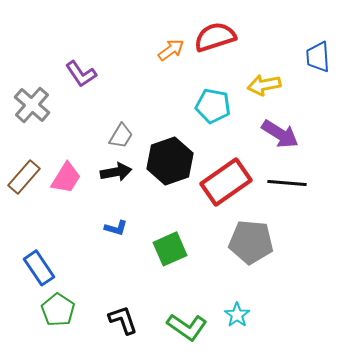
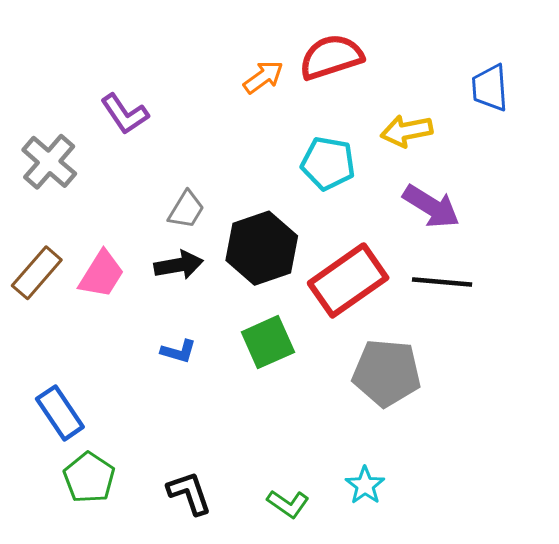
green square: (170, 249) -> (268, 342), moved
green L-shape: (187, 327) -> (288, 504), size x0.7

